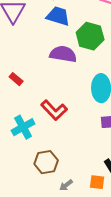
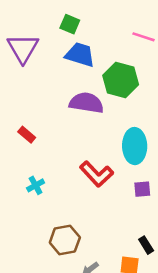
red L-shape: (54, 110) -> (97, 174), moved
cyan cross: (23, 127) -> (36, 185), moved, size x0.6

